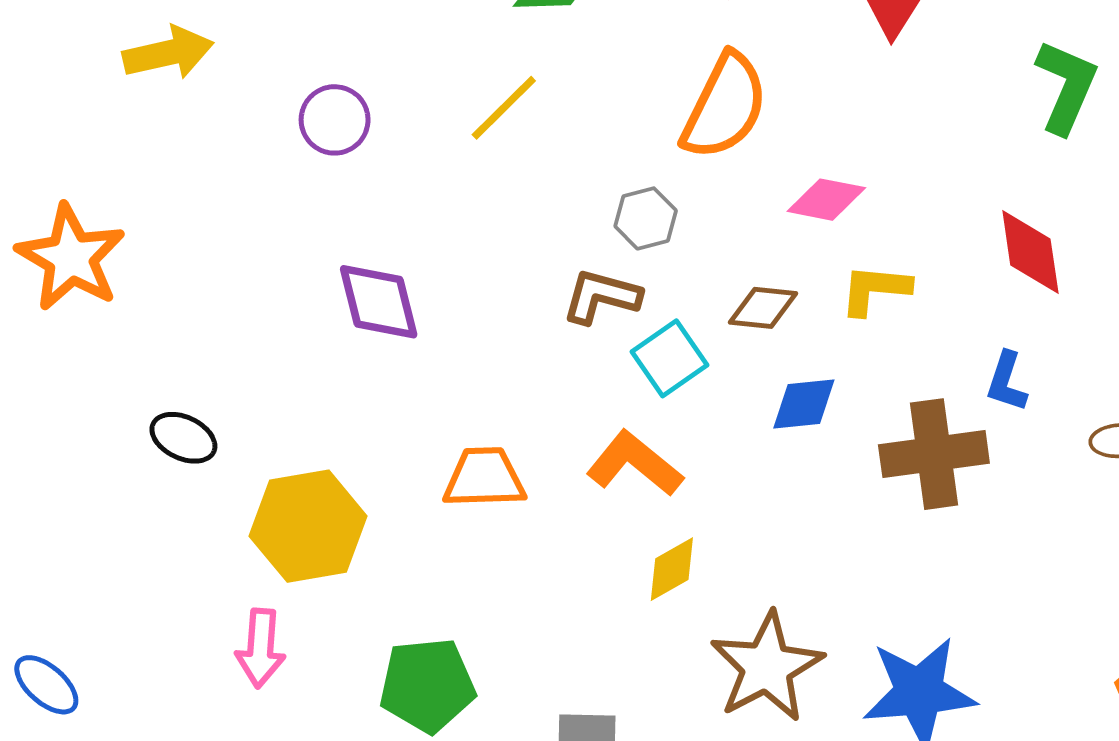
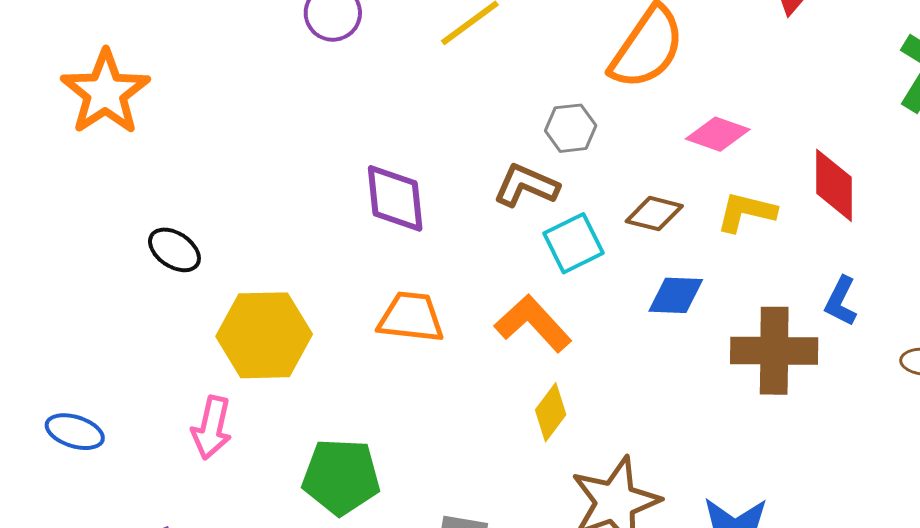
red diamond: (1030, 252) -> (834, 185), moved
purple diamond: (379, 302) -> (395, 198), moved
yellow diamond: (672, 569) -> (551, 412), turned -32
blue ellipse: (46, 685) -> (75, 432), moved, turned -32

